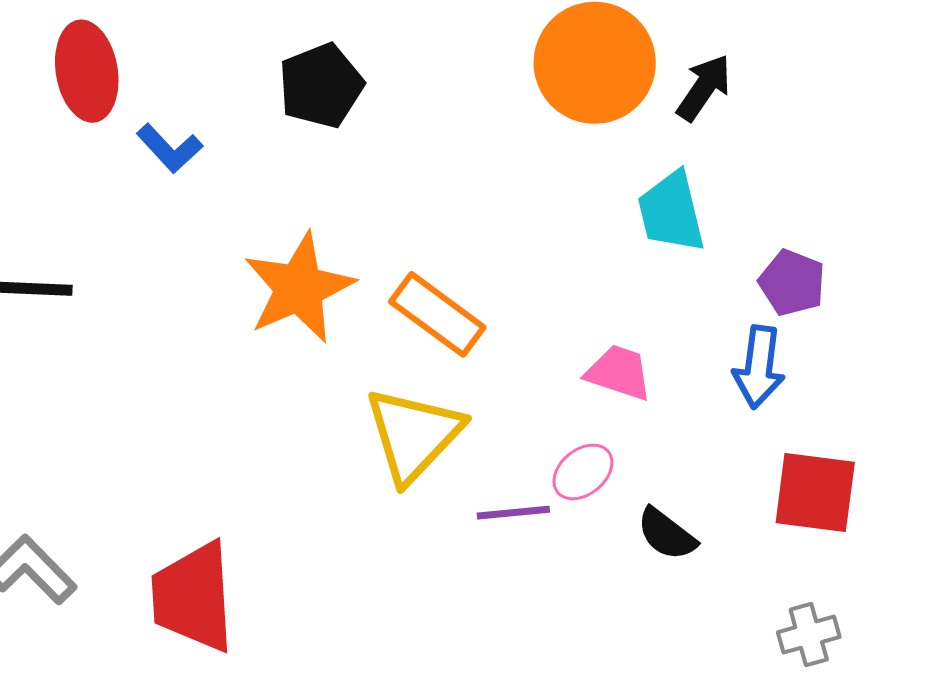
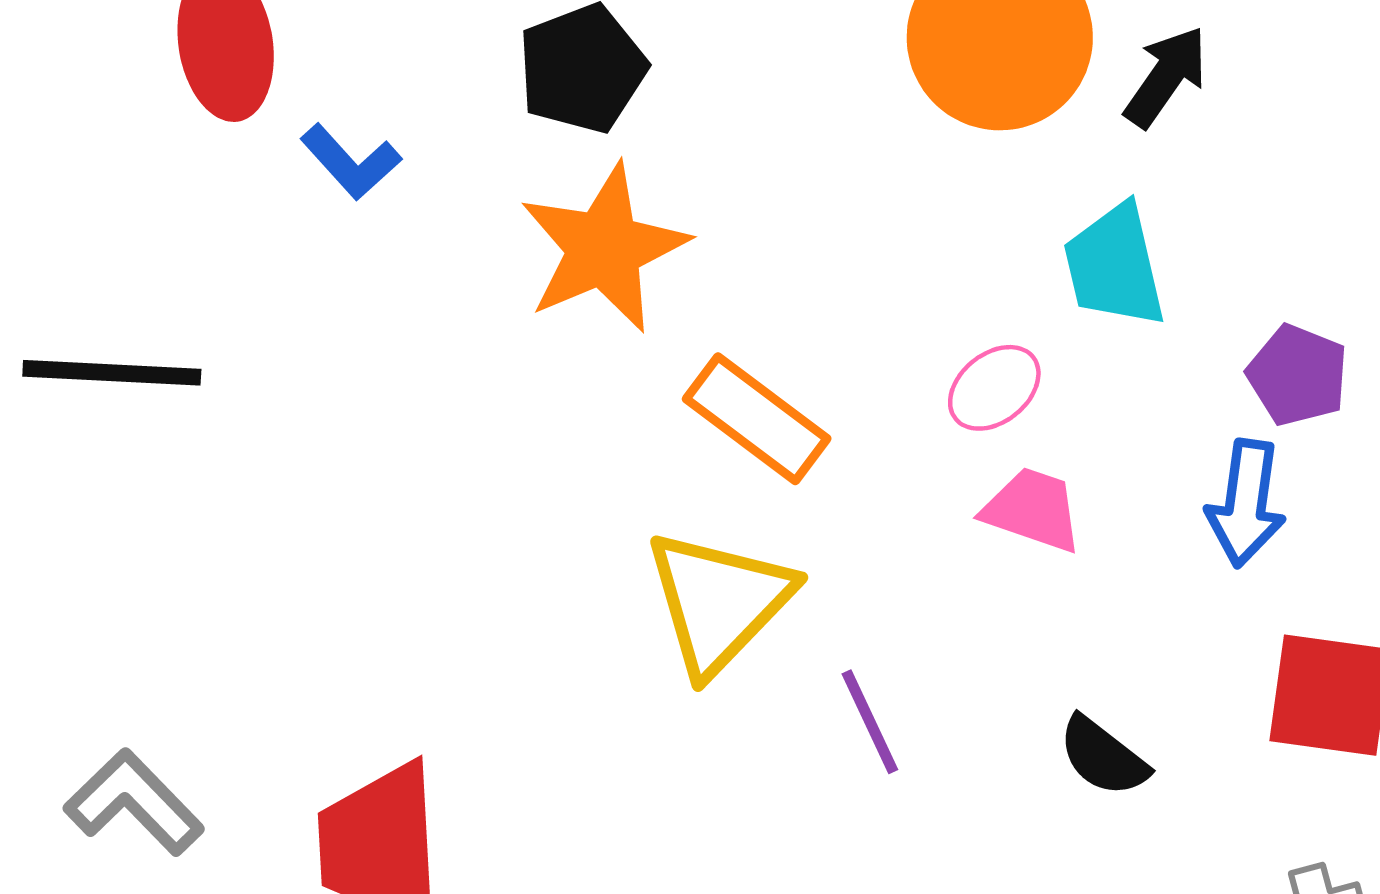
orange star: (299, 288) -> (604, 248), moved
pink ellipse: (583, 472) -> (994, 388), moved
purple line: (513, 513) -> (870, 722), turned 70

